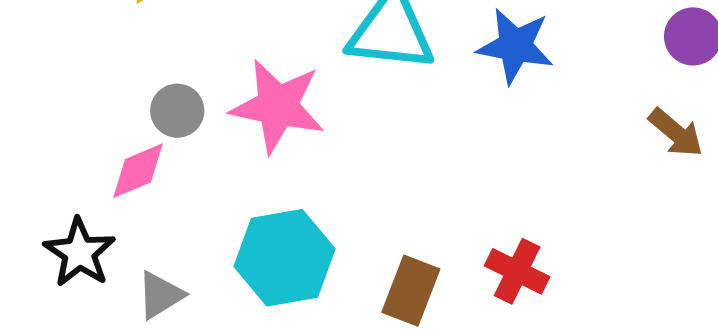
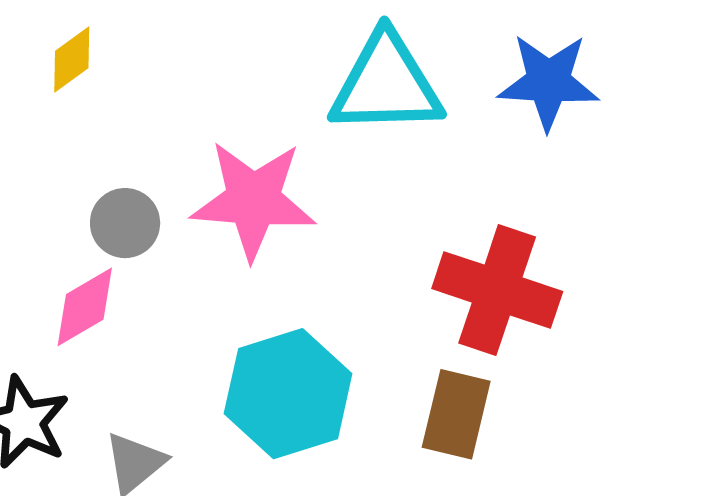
red cross: (517, 271) -> (497, 290), moved, size x1.5

